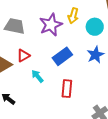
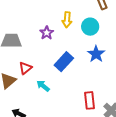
purple star: (51, 25) -> (47, 33), size x0.6
red rectangle: (67, 89) -> (90, 100), moved

